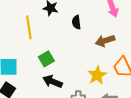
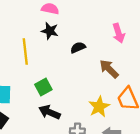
black semicircle: (76, 22) -> (78, 47), turned 72
brown arrow: (105, 41) -> (109, 69), turned 60

